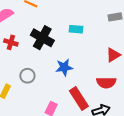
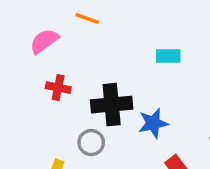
black cross: (42, 38) -> (112, 105), moved, turned -30

